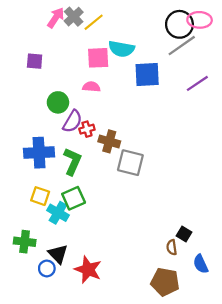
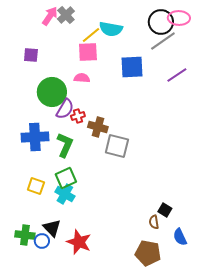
yellow line: (94, 22) -> (91, 35), moved
cyan semicircle: (122, 49) -> (111, 29), moved
green circle: (58, 102) -> (52, 92), size x1.5
yellow square: (40, 196) -> (36, 186), moved
cyan cross: (58, 213) -> (65, 194), moved
green cross: (25, 242) -> (25, 235), moved

